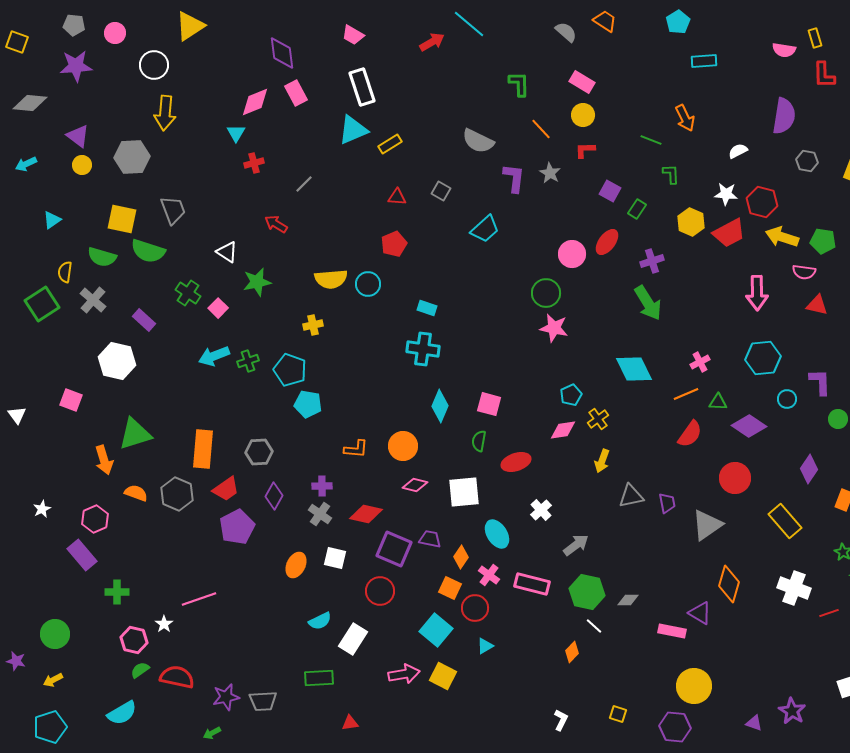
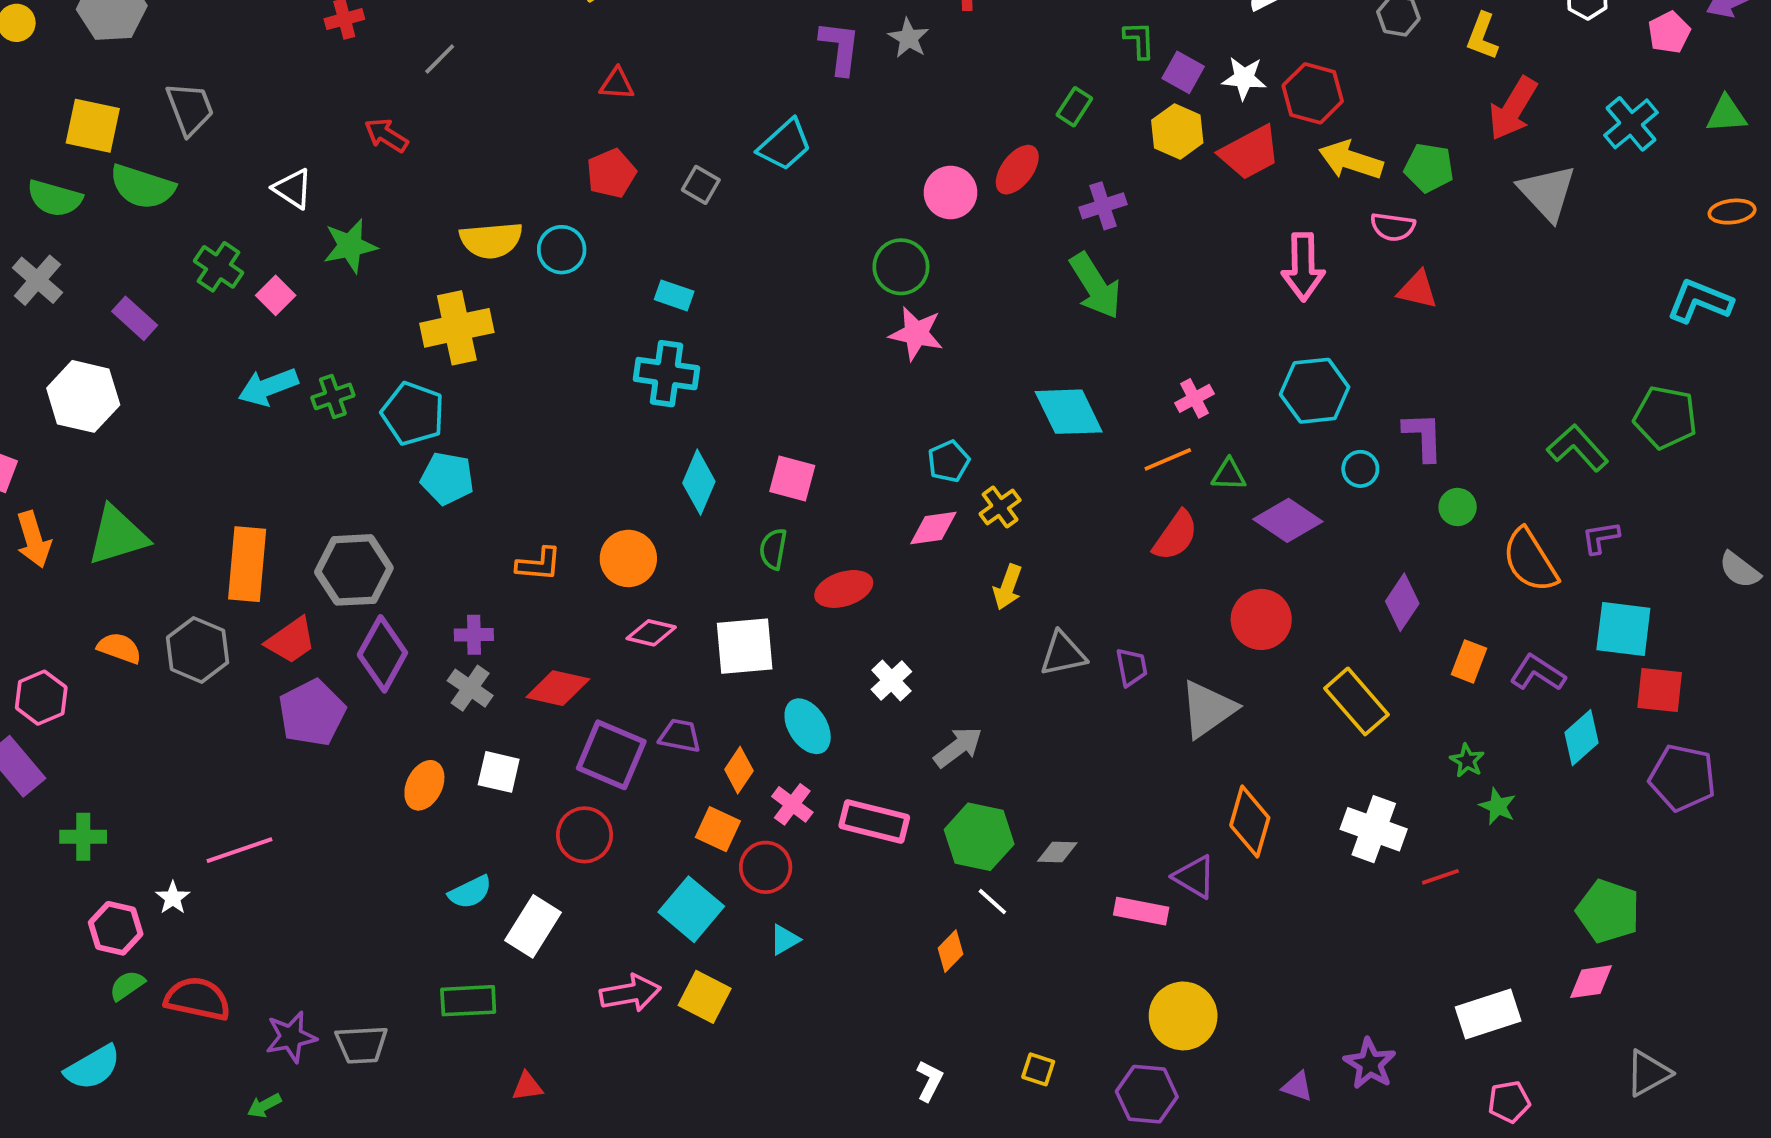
gray square: (441, 191) -> (701, 185), moved
purple square: (610, 191) -> (1183, 72), moved
yellow cross: (313, 325) -> (457, 328), size x1.8
gray hexagon: (259, 452) -> (354, 570), size x1.4
orange arrow: (104, 460) -> (34, 539), moved
purple diamond: (274, 496) -> (382, 654), size x1.4

